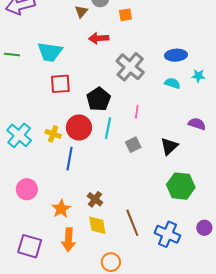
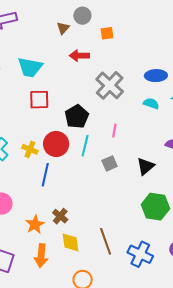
brown cross: (95, 199) -> (60, 216), moved

